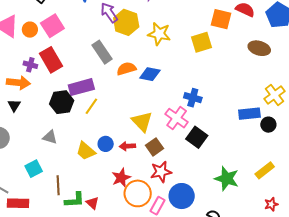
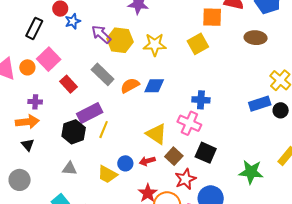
red rectangle: (51, 60) -> (68, 84), moved, size x0.7
black square: (197, 137) -> (206, 153), moved

